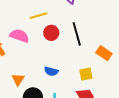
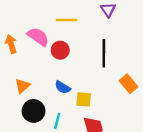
red circle: (51, 33) -> (60, 50), moved
yellow square: (86, 74) -> (84, 99), moved

